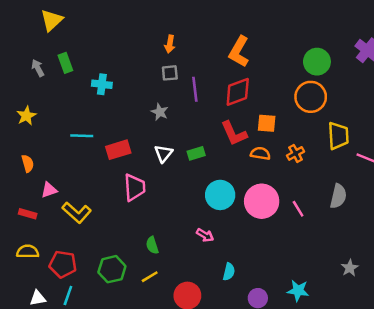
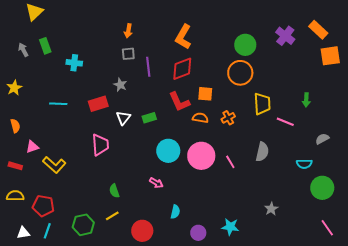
red rectangle: (118, 150) -> (98, 104), moved
green hexagon: (112, 269) -> (83, 225), moved

